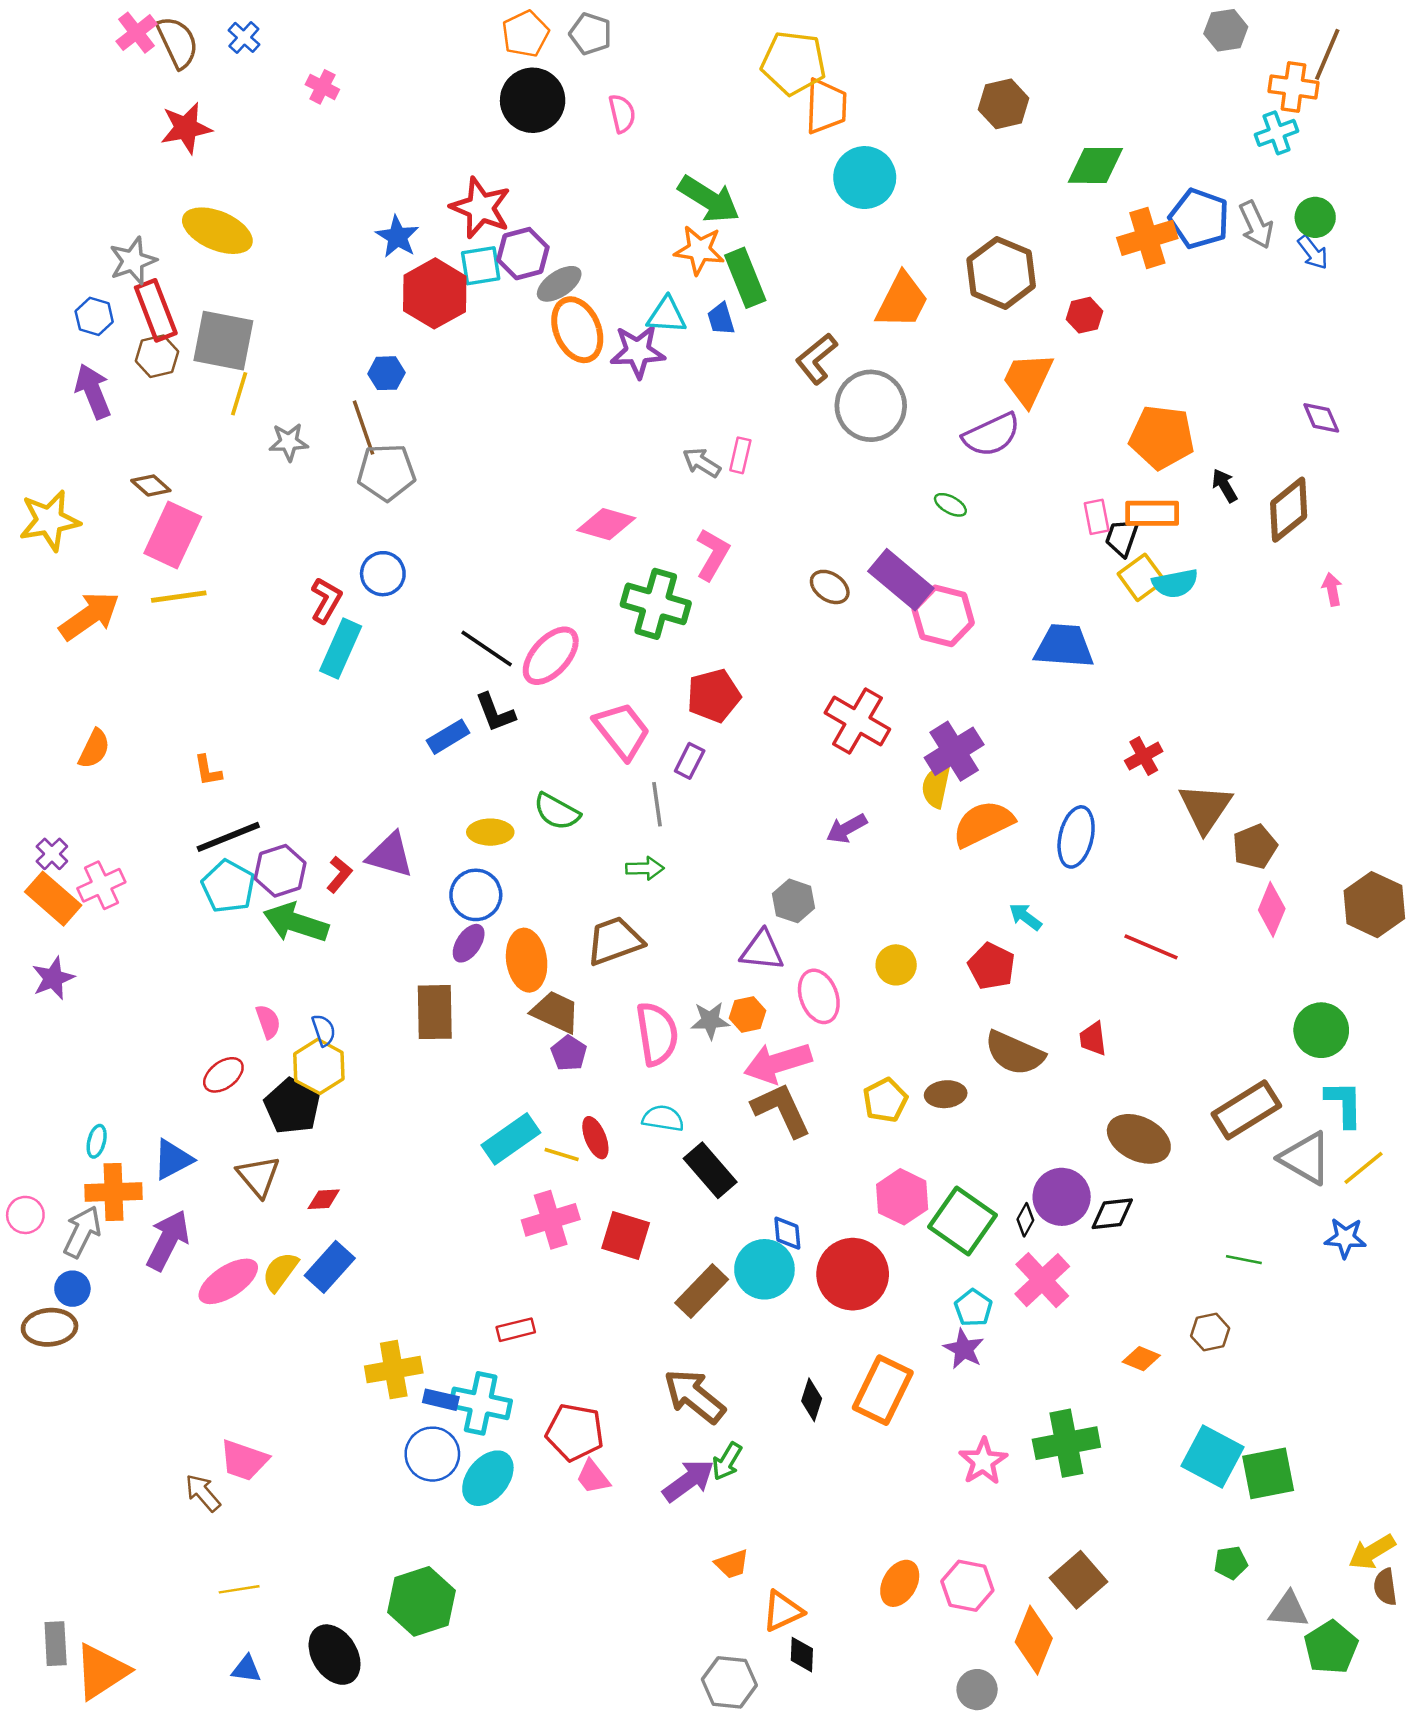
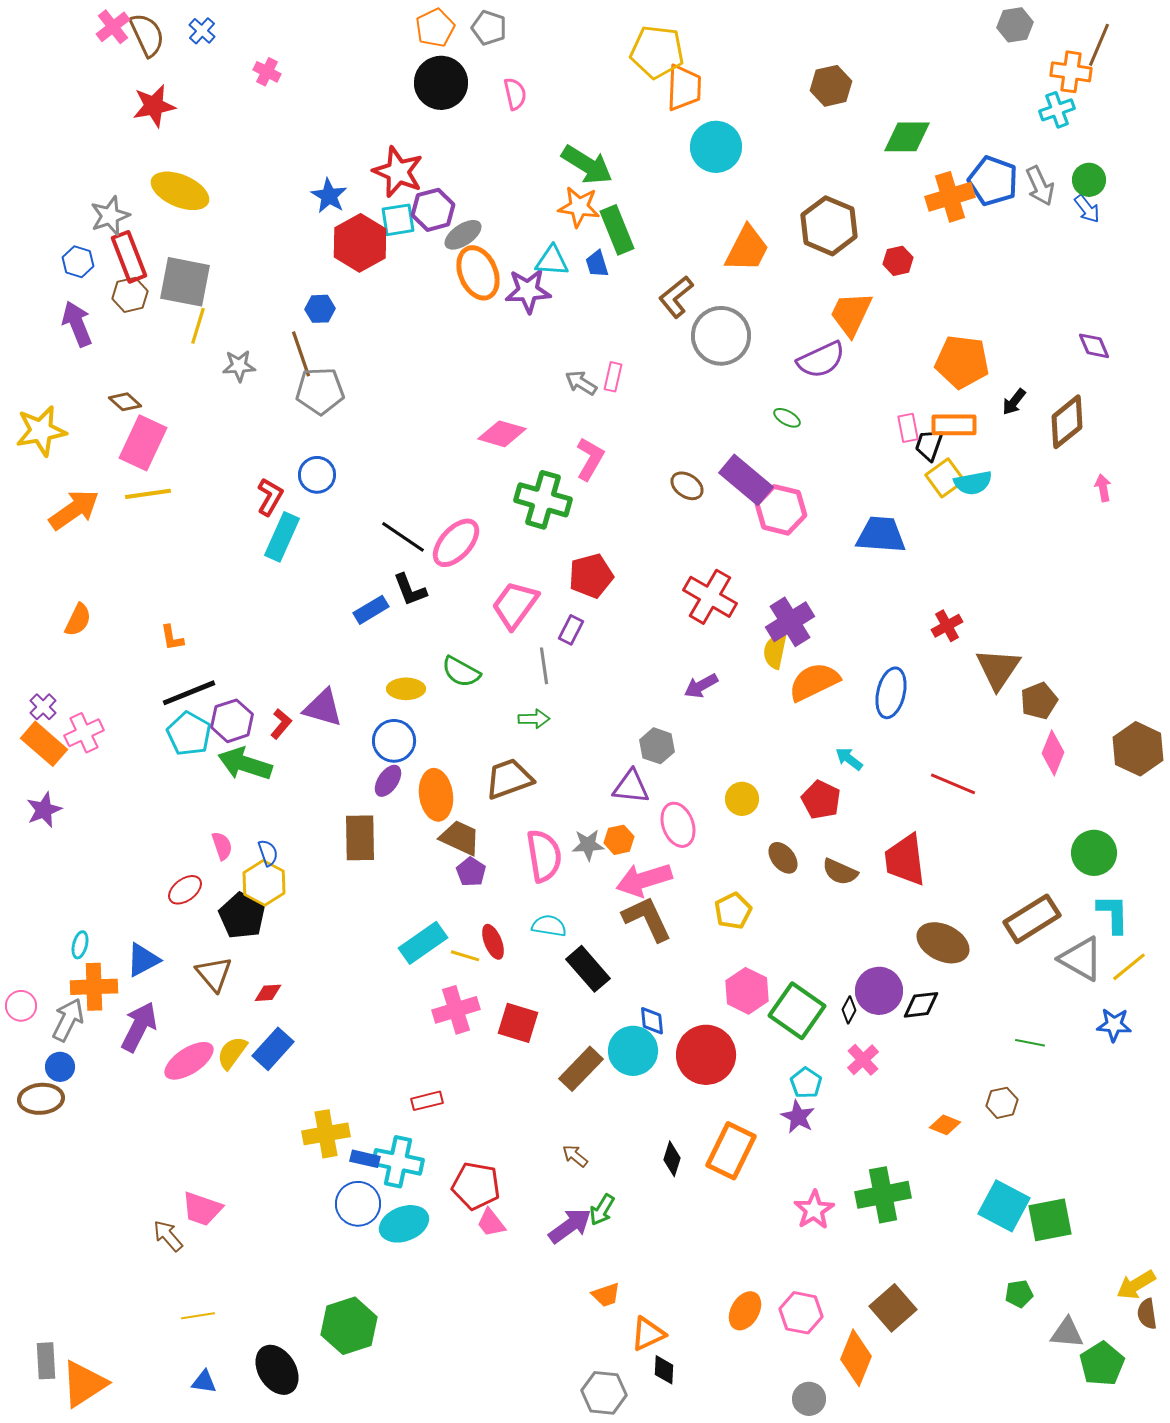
black arrow: (1225, 485) -> (1014, 402), turned -112
pink trapezoid: (622, 731) -> (515, 605), turned -106
red trapezoid: (1093, 1039) -> (905, 860), size x1.8
brown semicircle: (1014, 1053) -> (840, 872), size x0.7
brown ellipse: (946, 1094) -> (783, 858), moved, turned 56
pink cross: (1042, 1280) -> (863, 1060), size x0.7
brown arrow: (694, 1396) -> (575, 1156), size x0.5
cyan ellipse: (488, 1478) -> (404, 1224), turned 30

